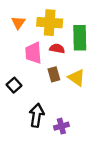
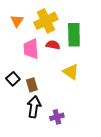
yellow cross: (50, 23) -> (46, 21), turned -30
brown rectangle: (54, 74) -> (32, 85), moved

